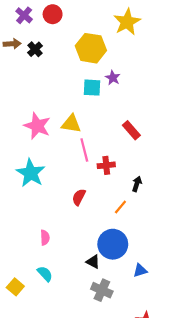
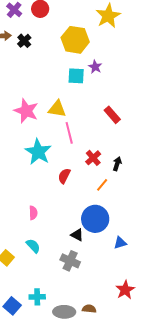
red cross: (106, 165) -> (93, 158), moved, turned -35
cyan star: (31, 173) -> (38, 152), moved
gray cross: (102, 290) -> (70, 261), moved

